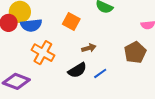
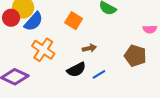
blue semicircle: (31, 25) -> (33, 22), turned -45
brown pentagon: (135, 52) -> (135, 56), turned -30

